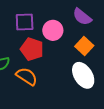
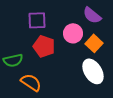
pink circle: (53, 30) -> (73, 33), moved
orange semicircle: (27, 76) -> (31, 82), moved

